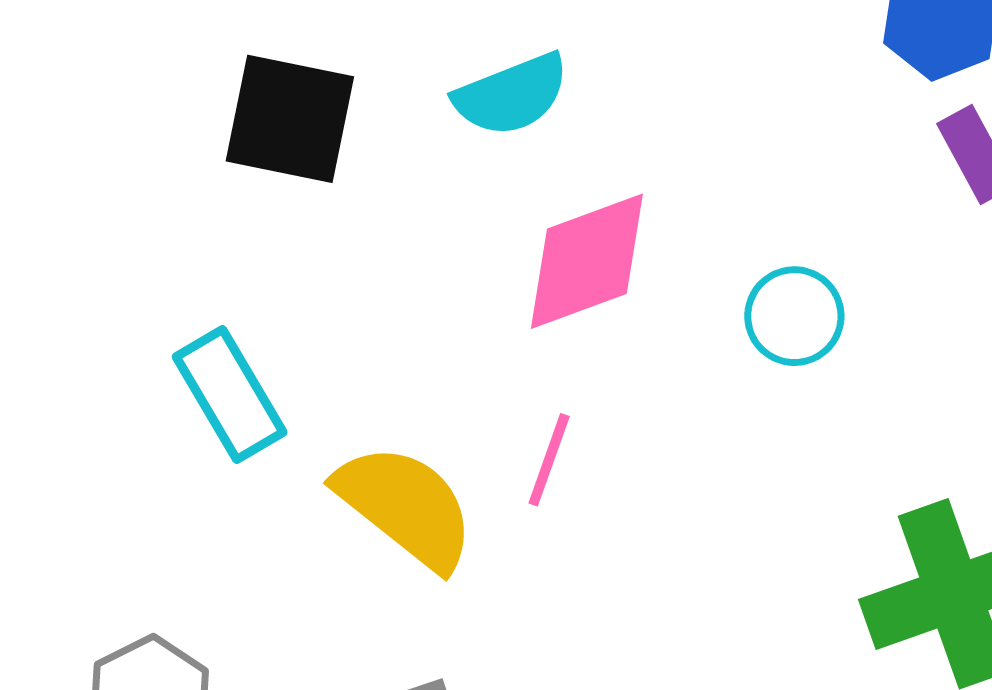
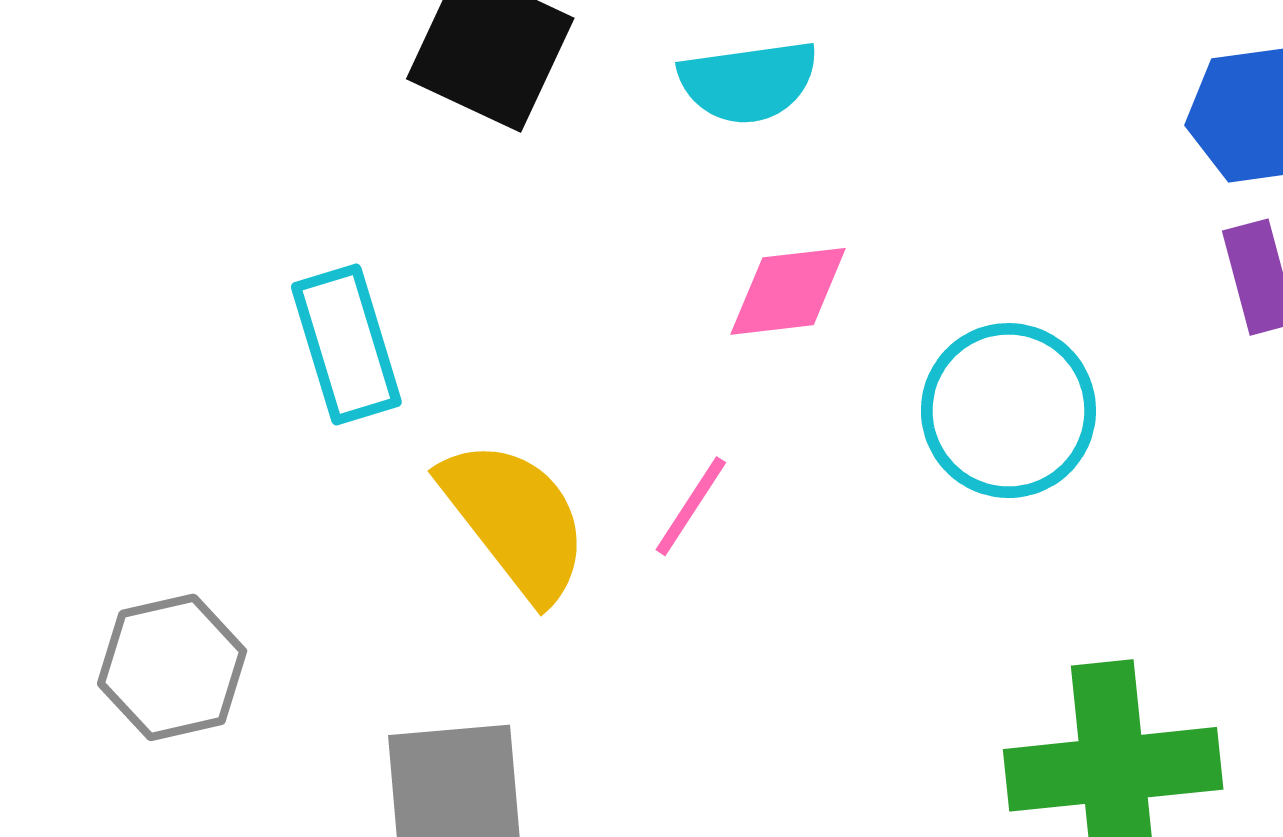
pink diamond: (587, 261) -> (788, 291), size x0.7
cyan circle: (794, 316) -> (1008, 411), size x1.5

